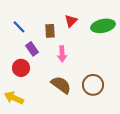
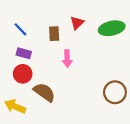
purple rectangle: (32, 49) -> (24, 53), moved, turned -40
brown semicircle: (61, 85) -> (44, 92), moved
brown circle: (93, 85) -> (115, 92), moved

